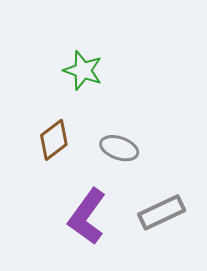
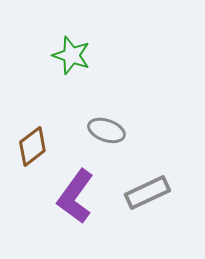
brown diamond: (54, 140) -> (32, 146), moved

